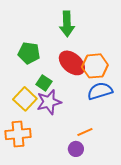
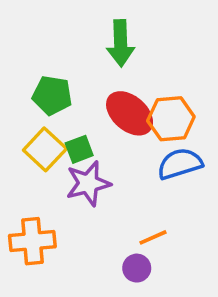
green square: (44, 83) -> (79, 149), turned 35
yellow square: (25, 99) -> (45, 149), moved

